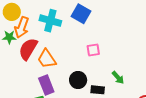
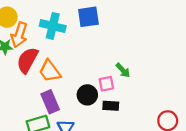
blue square: (81, 14) -> (88, 17), turned -36
pink square: (93, 50) -> (106, 84), moved
green arrow: (118, 78) -> (123, 70), moved

